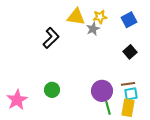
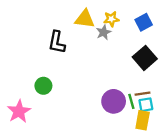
black L-shape: (51, 38) -> (57, 42), turned 145
black square: (130, 52) -> (145, 58), size x1.5
green circle: (52, 90) -> (43, 86), moved
green line: (108, 108) -> (131, 101), moved

